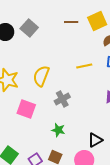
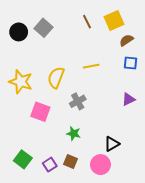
brown line: (71, 22) -> (87, 22), turned 64
yellow line: (84, 66) -> (91, 66), moved

